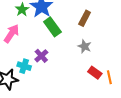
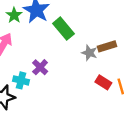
brown rectangle: (85, 18) -> (107, 46), moved, turned 49
green rectangle: (52, 27) -> (64, 29), moved

